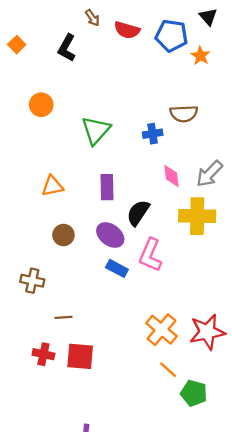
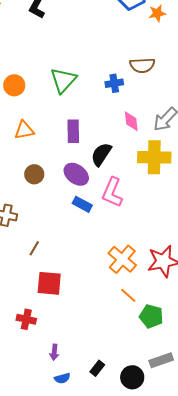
orange star: (200, 56) -> (157, 13), turned 30
orange circle: (41, 105) -> (14, 85), moved
brown line: (63, 317) -> (34, 248), turned -56
red cross: (43, 354) -> (26, 319), moved

